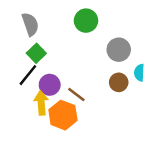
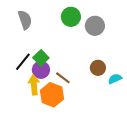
gray circle: (119, 50) -> (95, 26), moved
green square: (36, 53) -> (41, 58), moved
cyan semicircle: (139, 73) -> (115, 79), moved, turned 64

